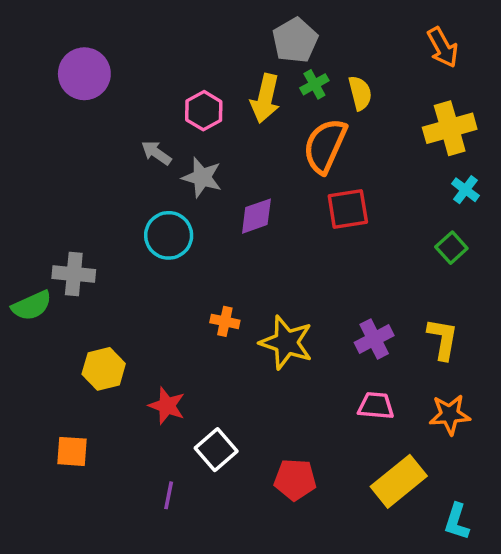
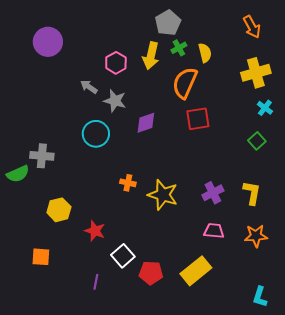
red pentagon: (295, 480) -> (151, 273), moved
yellow rectangle: (399, 481) -> (196, 271), moved

